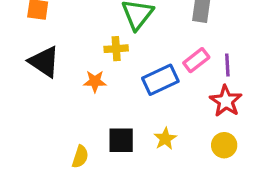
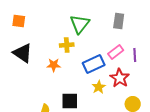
red star: (226, 101) -> (120, 78), moved
yellow star: (165, 139) -> (99, 87), moved

